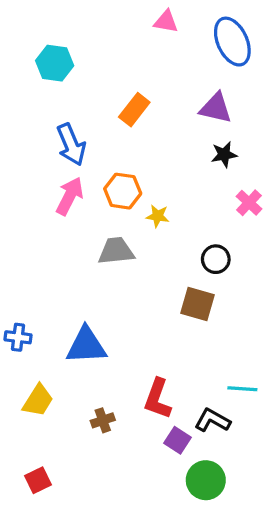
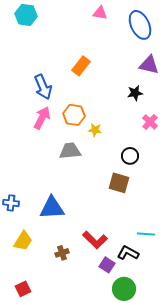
cyan hexagon: (55, 63) -> (26, 15), moved
purple triangle: (216, 108) -> (149, 65), moved
red L-shape: (158, 399) -> (95, 240), turned -65

